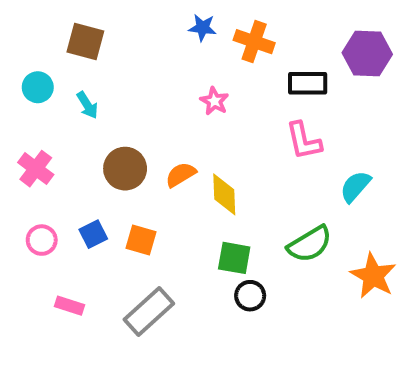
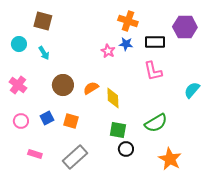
blue star: (202, 28) -> (126, 44), moved
cyan semicircle: (355, 186) -> (192, 90), moved
orange star: (373, 276) -> (170, 159), moved

